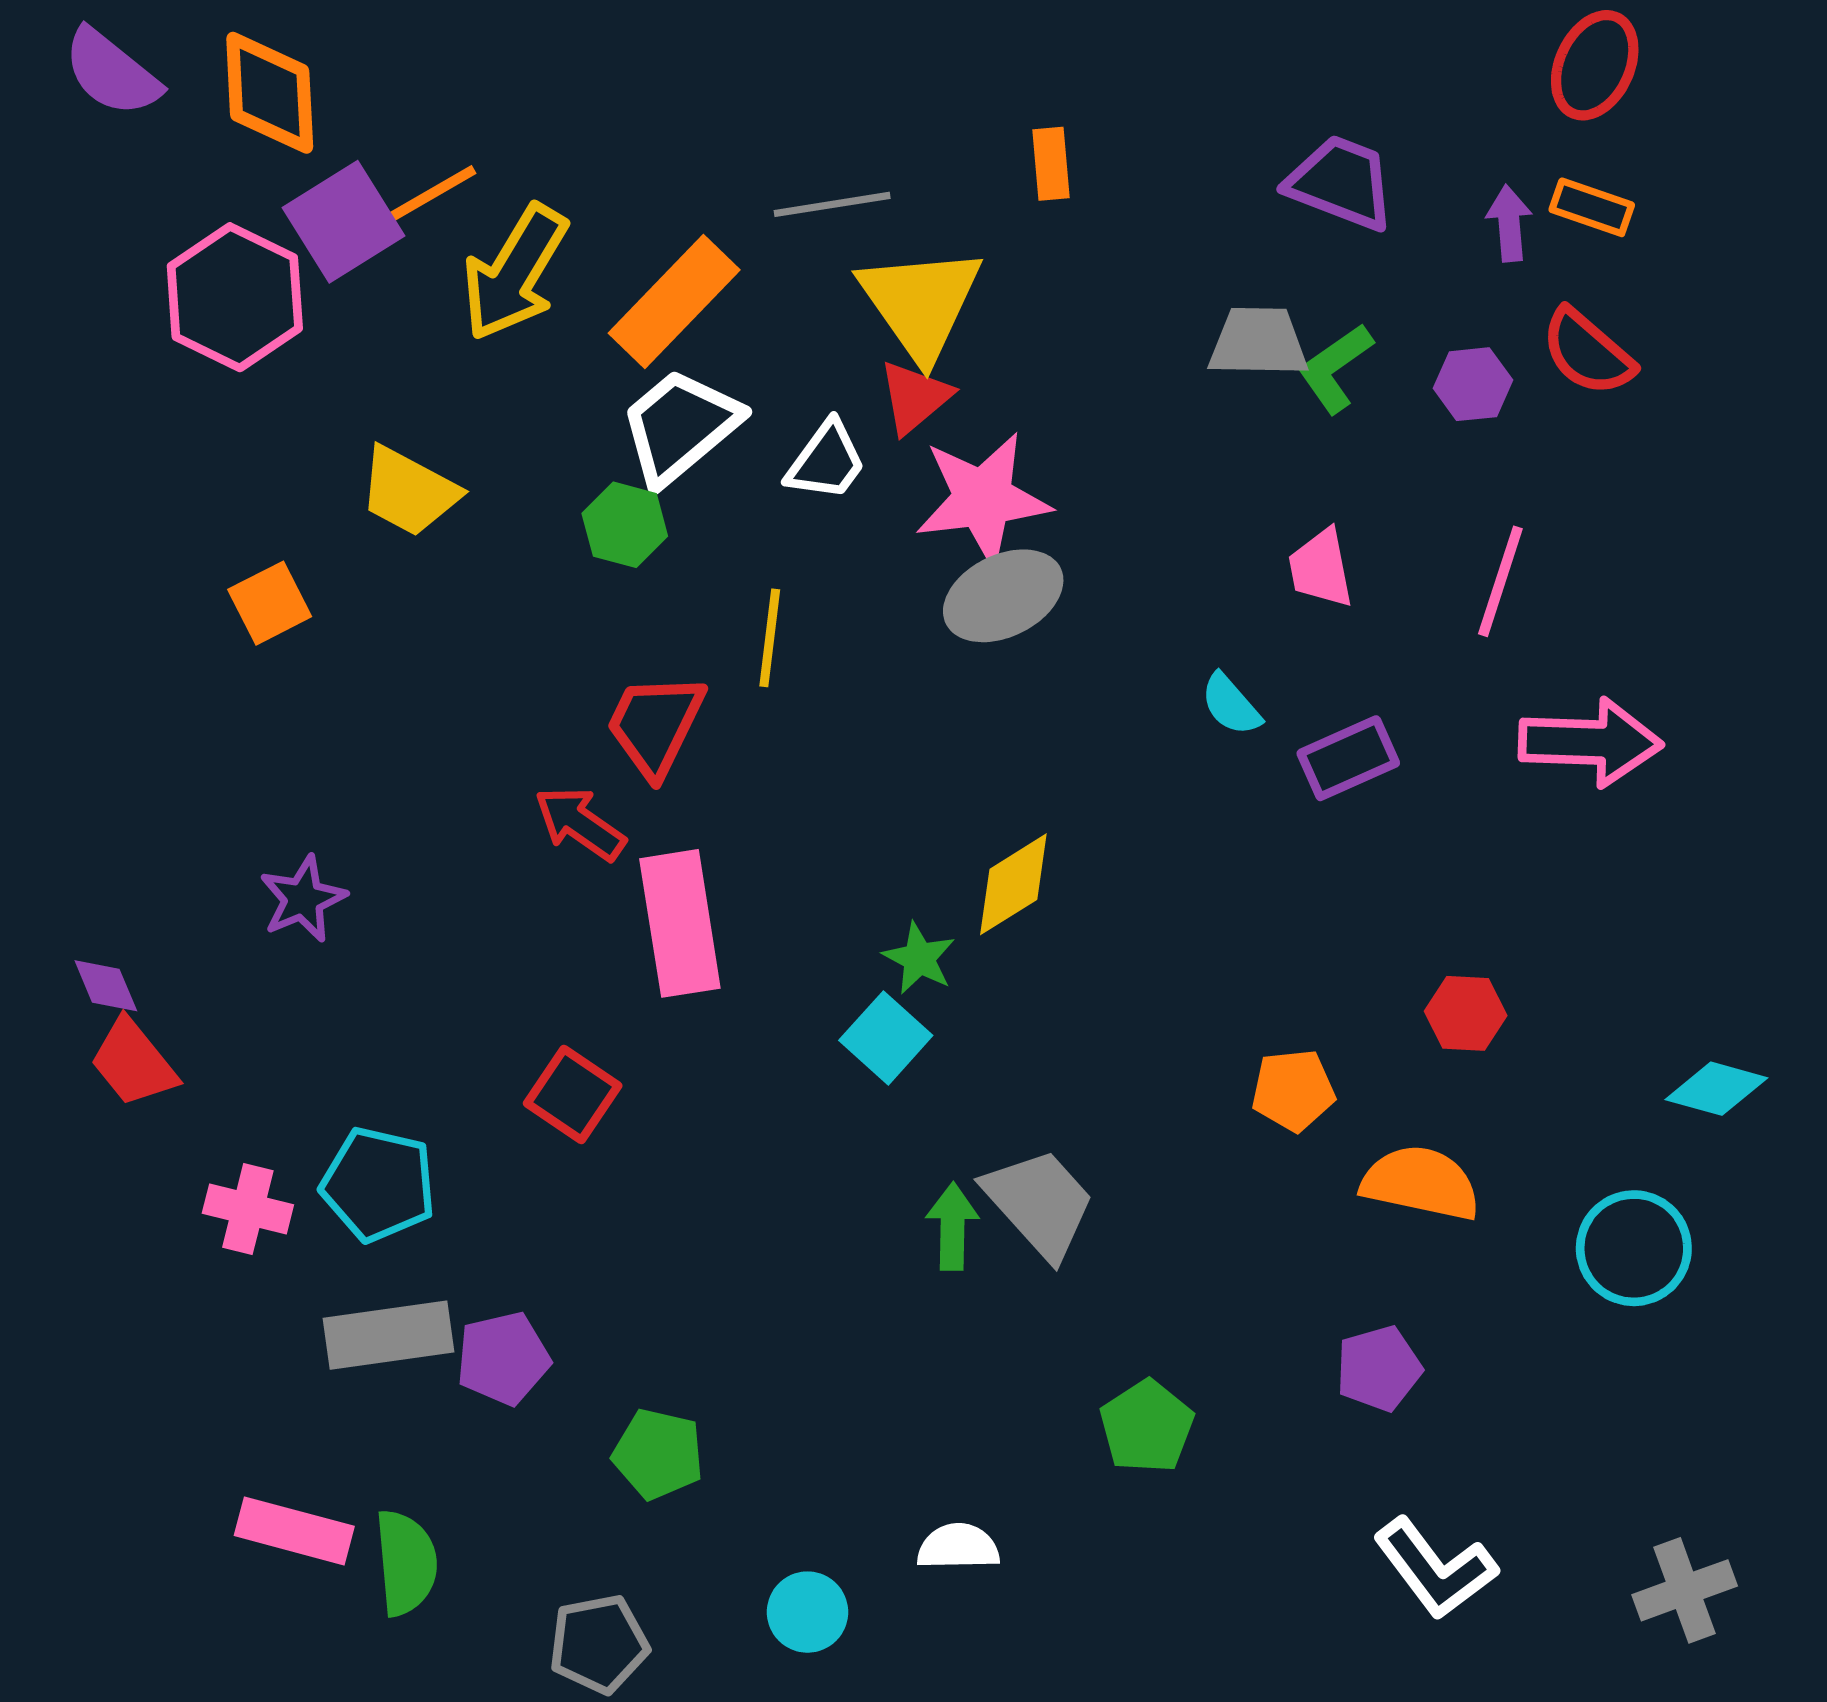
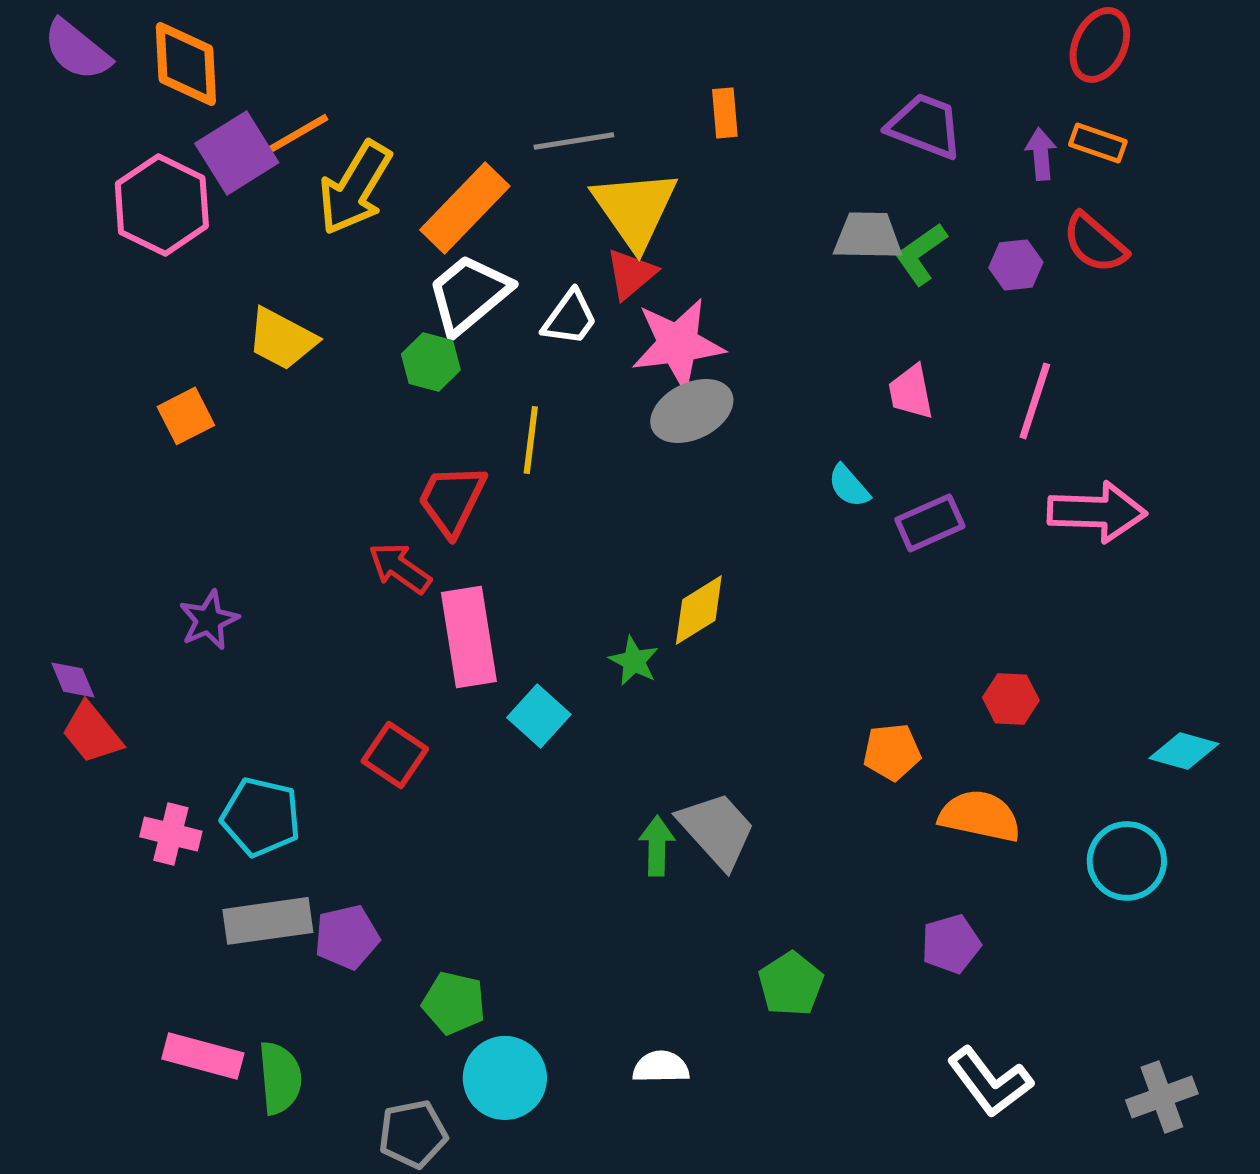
cyan square: (886, 1038) -> (539, 716), moved
cyan circle: (807, 1612) -> (505, 1078), moved, size x1.5

